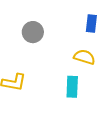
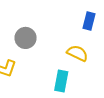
gray circle: (33, 32) -> (26, 38), moved

